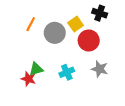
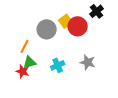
black cross: (100, 13) -> (97, 11), moved, turned 32
orange line: (31, 24) -> (25, 46), moved
red circle: (89, 41) -> (78, 26), moved

